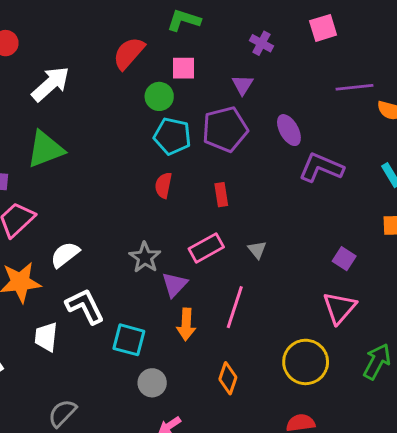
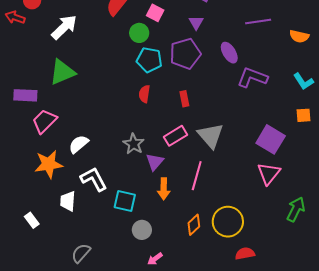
pink square: (183, 68) -> (155, 13), turned 30
purple line: (354, 87) -> (258, 21), moved
gray triangle: (257, 250) -> (211, 136), size x2.0
purple square: (344, 259) -> (271, 139), size x1.8
yellow circle: (306, 362) -> (228, 222), moved
orange diamond: (228, 378) -> (194, 225), turned 30

